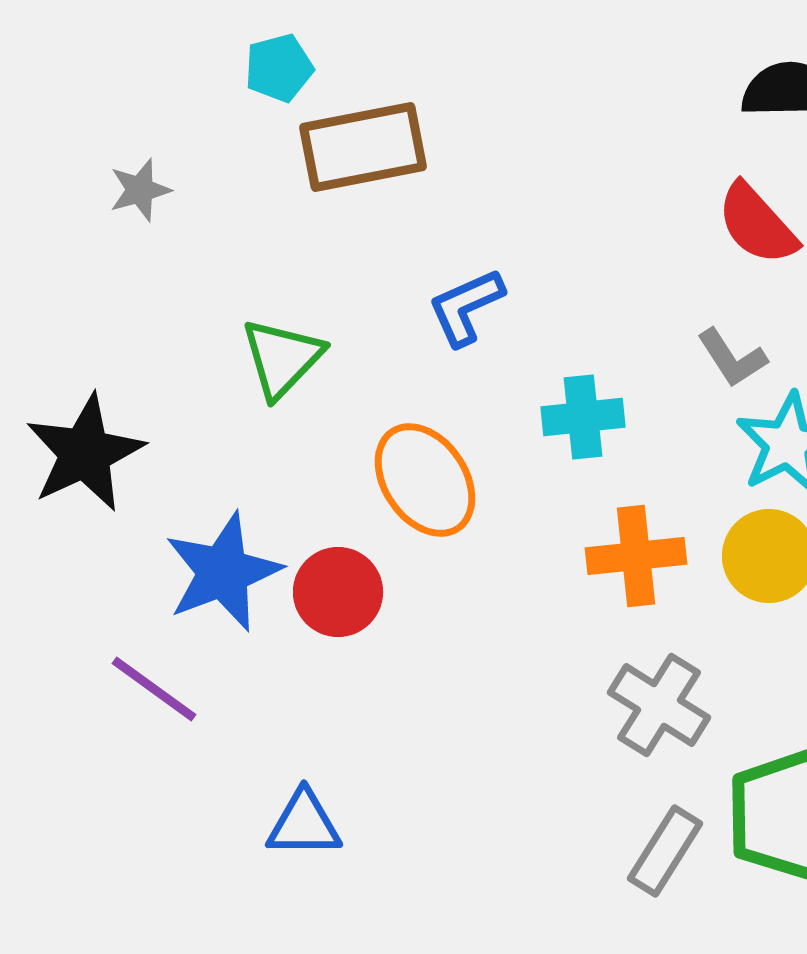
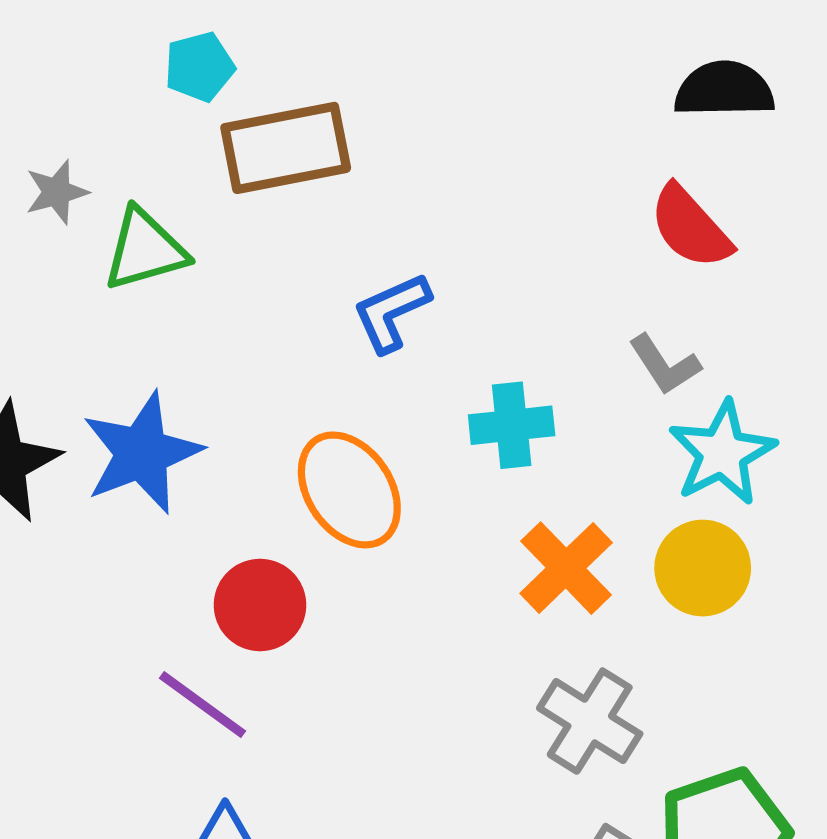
green triangle: (282, 358) -> (145, 250), moved, turned 30
orange cross: (636, 556) -> (566, 568), turned -38
blue star: (223, 572) -> (142, 453), moved
purple line: (154, 689) -> (202, 705), moved

